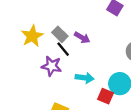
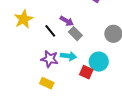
gray rectangle: (60, 34) -> (75, 34), moved
purple star: (52, 66) -> (50, 59), moved

